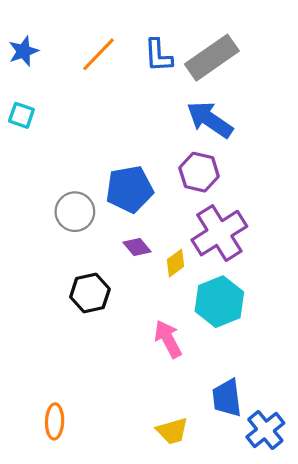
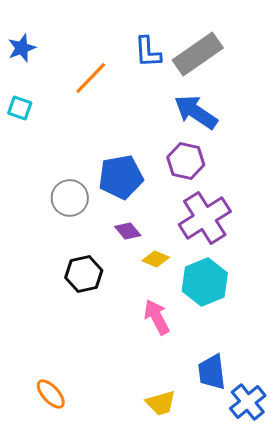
orange line: (98, 54) -> (91, 78), moved
yellow diamond: (175, 263) -> (156, 259), moved, turned 60
orange ellipse: (55, 421) -> (51, 394), turned -44

